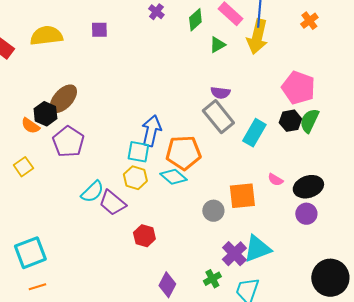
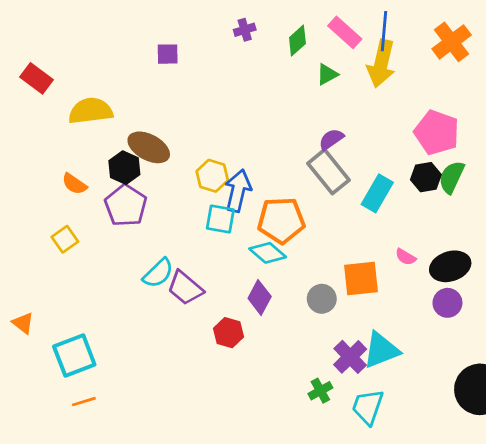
purple cross: (156, 12) -> (245, 30), turned 35
orange cross: (309, 21) -> (452, 42), size x1.6
yellow semicircle: (46, 36) -> (91, 111), moved
purple semicircle: (220, 93) -> (331, 139), turned 138
brown ellipse: (63, 99) -> (149, 147), moved, turned 76
black hexagon: (45, 114) -> (124, 168), moved
yellow hexagon: (135, 178) -> (212, 176), moved
purple diamond: (167, 285) -> (260, 297), moved

